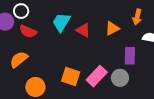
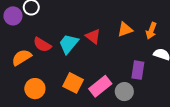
cyan trapezoid: (61, 22) -> (69, 44), moved
orange triangle: (112, 28) -> (125, 29), moved
red semicircle: (28, 31) -> (42, 45), moved

